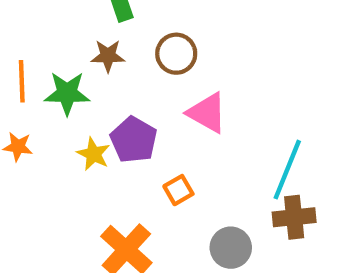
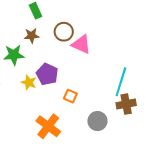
pink triangle: (207, 113) -> (81, 44), moved
orange square: (178, 190) -> (70, 96), turned -32

